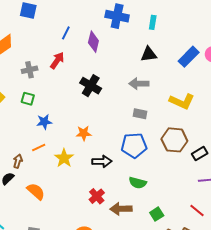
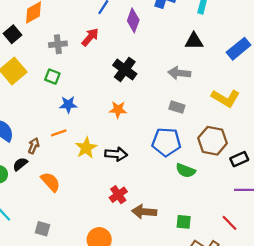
orange star: (84, 133) -> (118, 110), moved
black arrow: (102, 161) -> (116, 154), moved
green semicircle: (138, 183) -> (186, 171), moved
green square: (157, 214) -> (184, 222), turned 32

